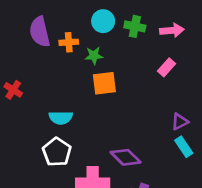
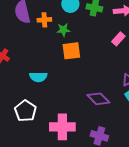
white pentagon: (57, 152) -> (25, 111), moved
purple diamond: (126, 157) -> (98, 99), moved

